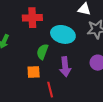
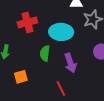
orange square: (34, 72) -> (21, 77), moved

